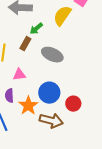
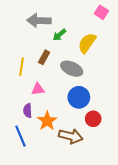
yellow semicircle: (62, 16) -> (87, 43), moved
green arrow: (36, 29) -> (59, 35), moved
blue circle: (49, 93) -> (79, 97), moved

